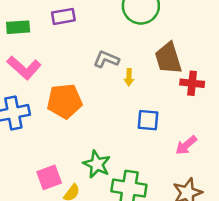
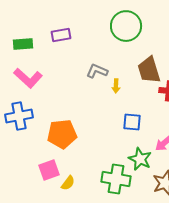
orange pentagon: (65, 101) -> (62, 134), moved
green star: (97, 164) -> (140, 159), moved

